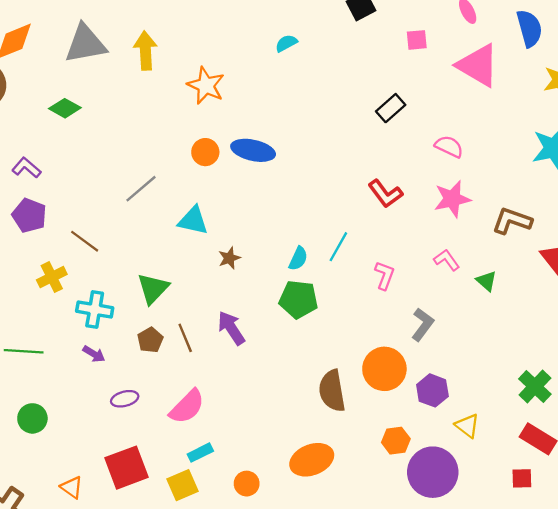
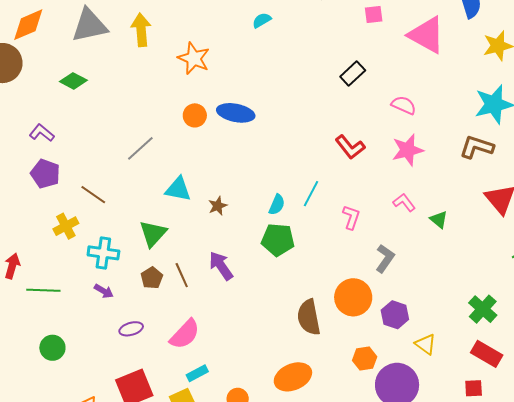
cyan triangle: (193, 221) -> (178, 189), moved
brown L-shape: (512, 221) -> (477, 147), moved

